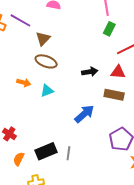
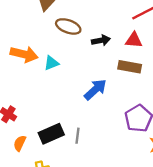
brown ellipse: (46, 61) -> (68, 26), moved
orange arrow: (24, 83) -> (24, 54), size x1.6

